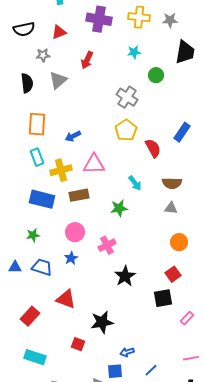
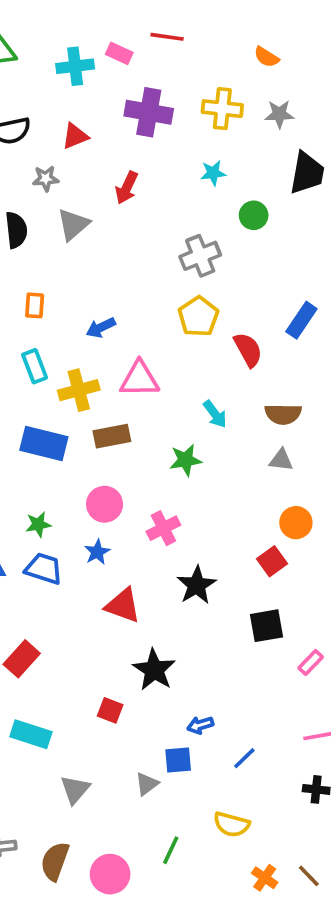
gray cross: (127, 97) -> (200, 256), turned 35
orange rectangle: (37, 124) -> (35, 305), size x0.6
green star: (33, 235) -> (38, 524), moved
red square: (173, 274) -> (272, 561), moved
red triangle: (66, 299) -> (123, 605), moved
black star: (102, 322) -> (154, 670), turned -30

